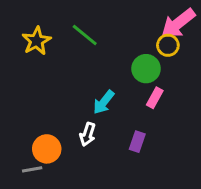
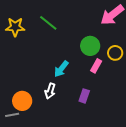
yellow star: (36, 41) -> (15, 27), turned 30
yellow circle: (168, 45) -> (115, 53), moved

